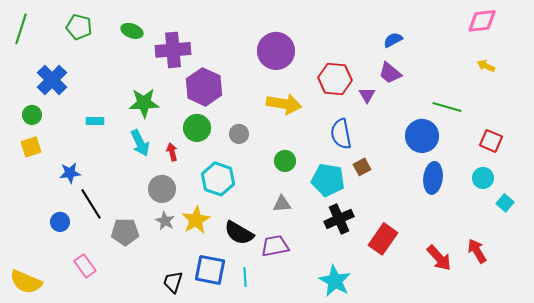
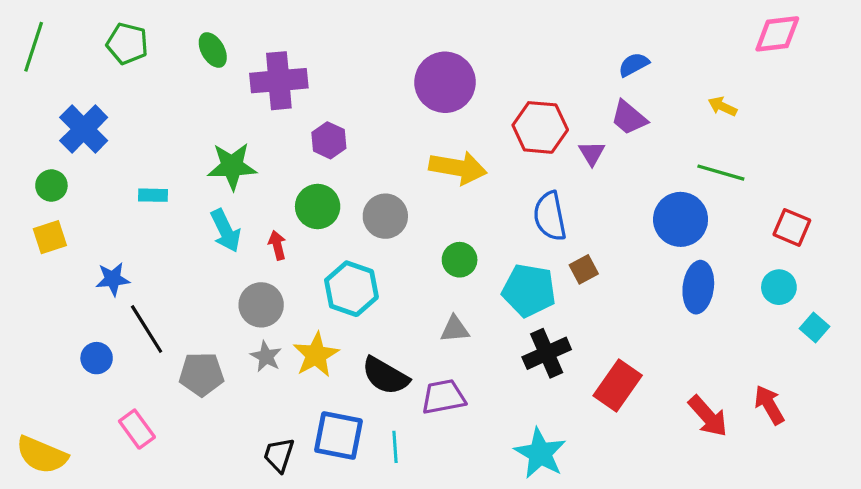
green ellipse: (132, 31) -> (213, 50), turned 40
yellow arrow: (486, 66) -> (722, 106), moved
purple hexagon: (204, 87) -> (329, 140), size x0.6
gray circle: (239, 134) -> (385, 216), size x1.4

